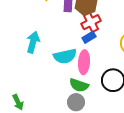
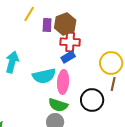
red cross: (91, 22) -> (70, 42), turned 30

